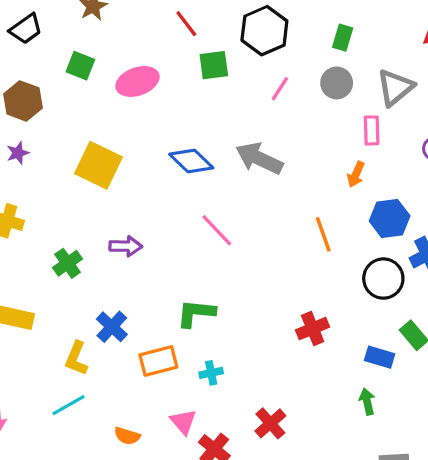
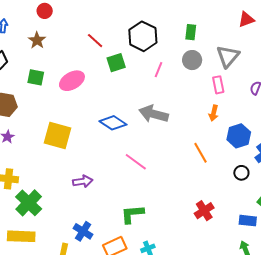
green cross: (67, 263) -> (29, 203), moved, size x1.5
black circle: (383, 279) -> (241, 173), size x0.6

